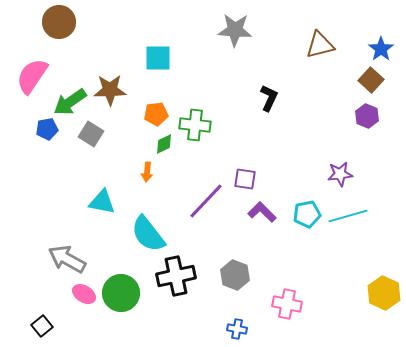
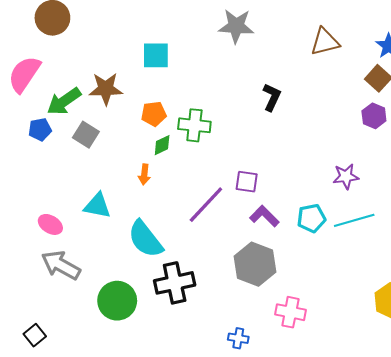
gray hexagon: (235, 275) -> (255, 264), moved, size x1.4
pink ellipse: (84, 294) -> (50, 224), moved

